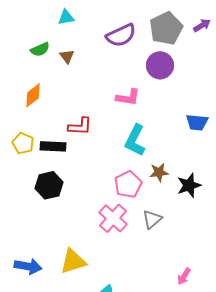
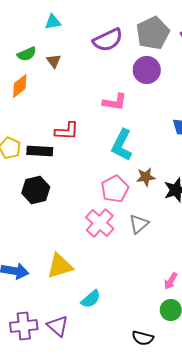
orange diamond: (33, 95) -> (20, 86), moved

